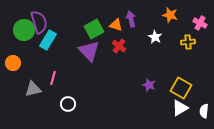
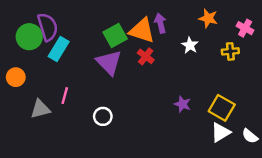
orange triangle: (116, 25) -> (142, 31), size x1.6
white circle: (68, 104) -> (103, 116), moved
white semicircle: (204, 111) -> (250, 136), turned -56

